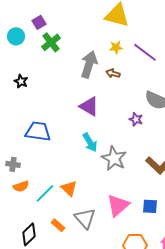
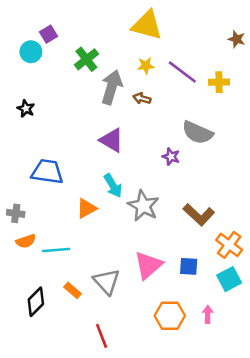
cyan circle: (16, 36) -> (31, 52), moved
green cross: (51, 42) -> (86, 59), moved
orange triangle: (69, 188) -> (86, 208), moved, turned 48
cyan line: (45, 193) -> (56, 250), turned 40

